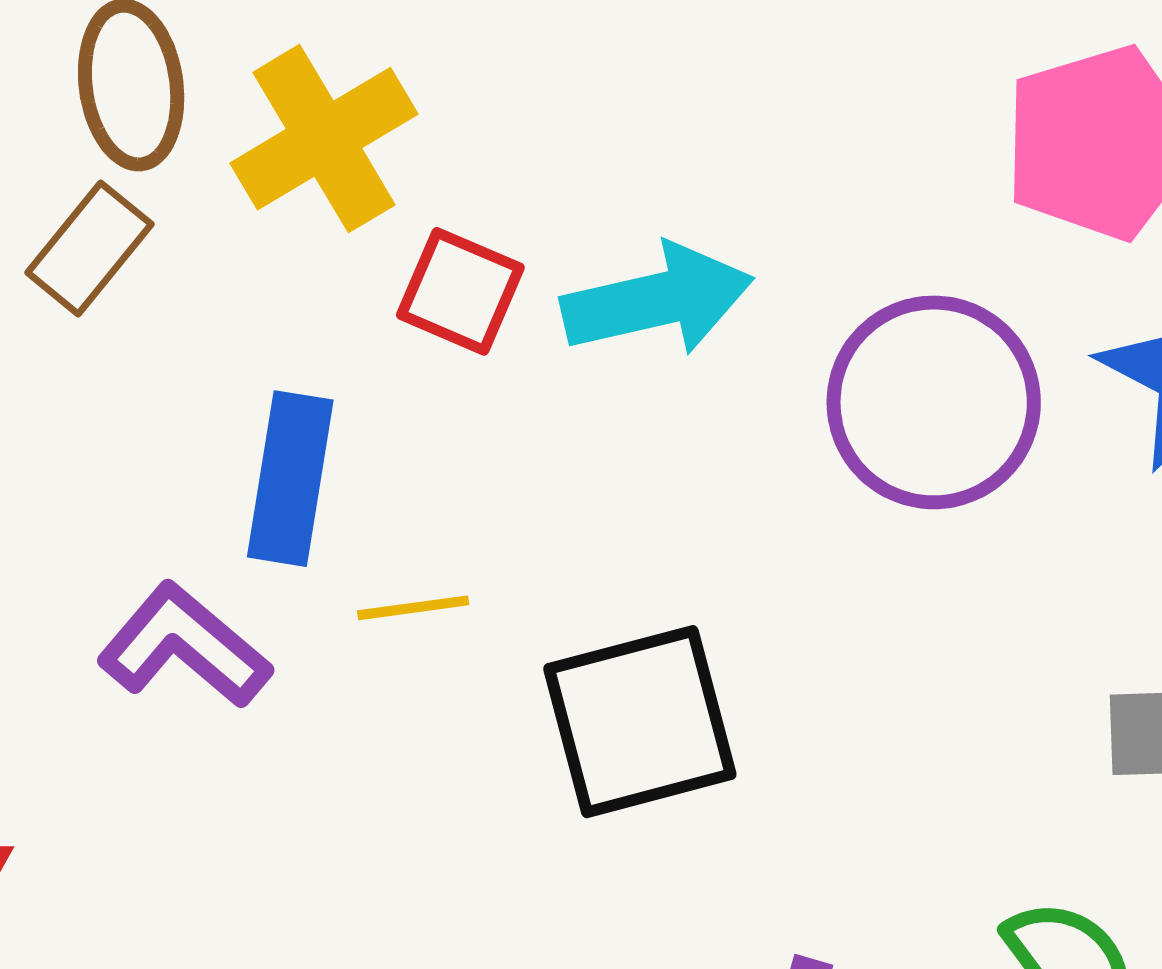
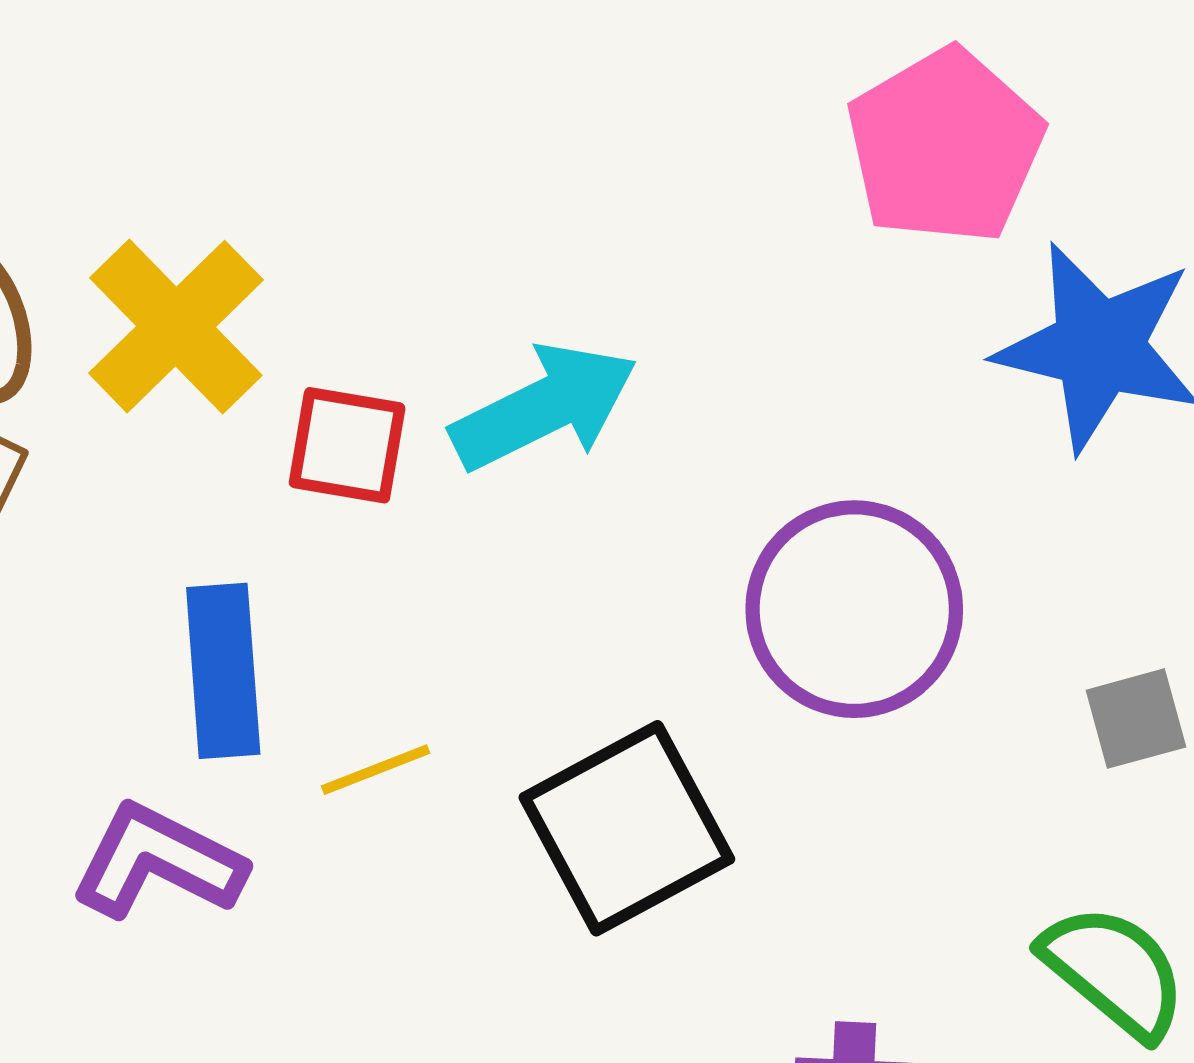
purple circle: (934, 402) -> (854, 609), moved

